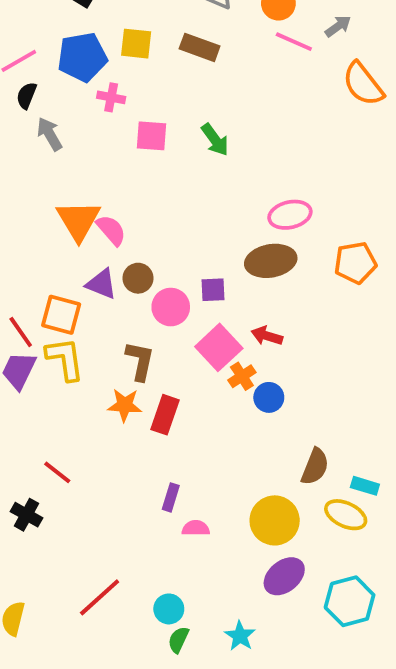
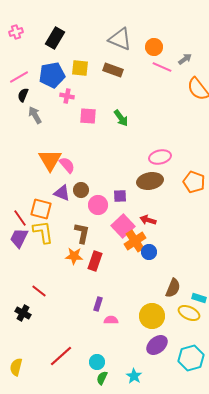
orange pentagon: (355, 263) -> (194, 182), turned 30
orange cross: (242, 376) -> (135, 241), size x1.5

